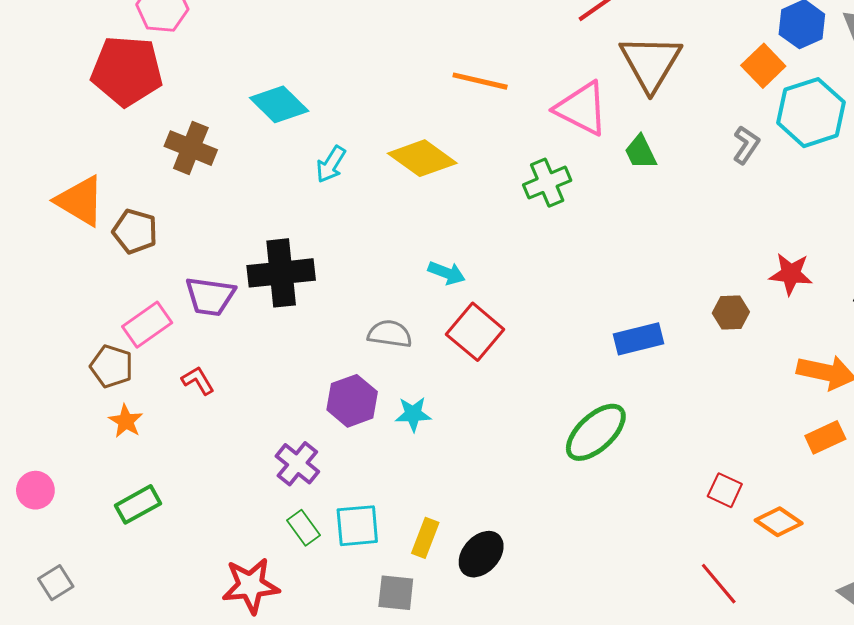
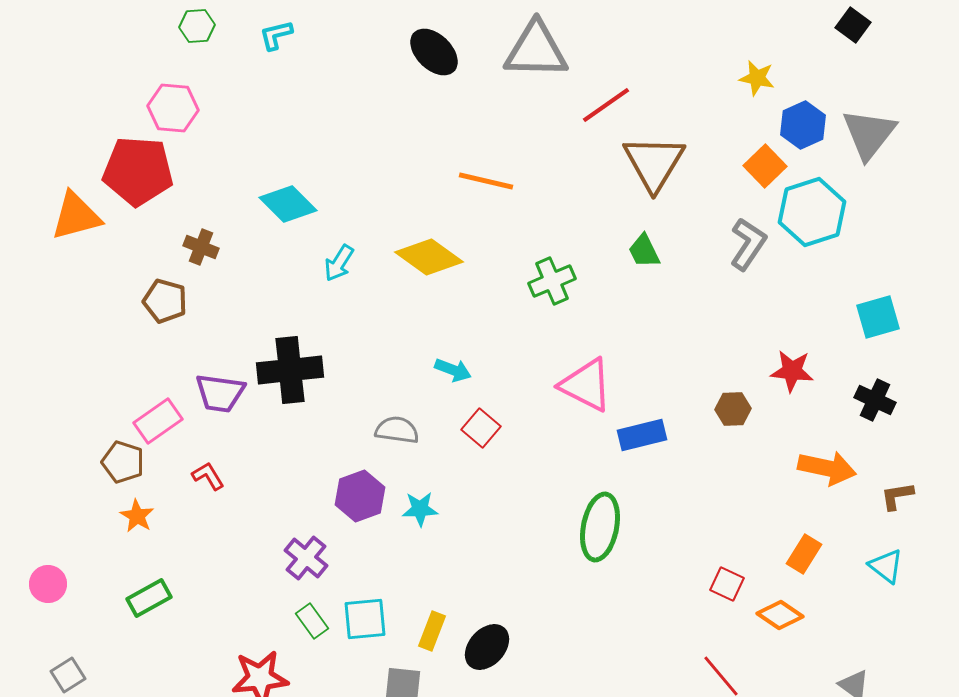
pink triangle: (582, 108) -> (586, 385), moved
gray L-shape: (746, 145) -> (748, 244), size x1.4
brown cross: (191, 148) -> (201, 247), size x0.7
orange triangle: (80, 201) -> (76, 216), moved, turned -46
brown pentagon: (135, 231) -> (165, 301), moved
red square: (475, 332) -> (481, 428), size x0.7
green ellipse: (596, 432) -> (600, 527), turned -36
orange rectangle: (825, 437) -> (804, 554), moved, turned -33

